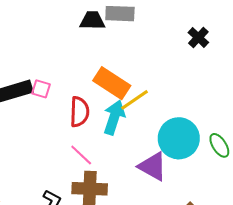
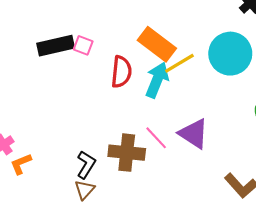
cyan circle: (179, 138) -> (230, 54), moved
pink line: (81, 155) -> (156, 138), moved

